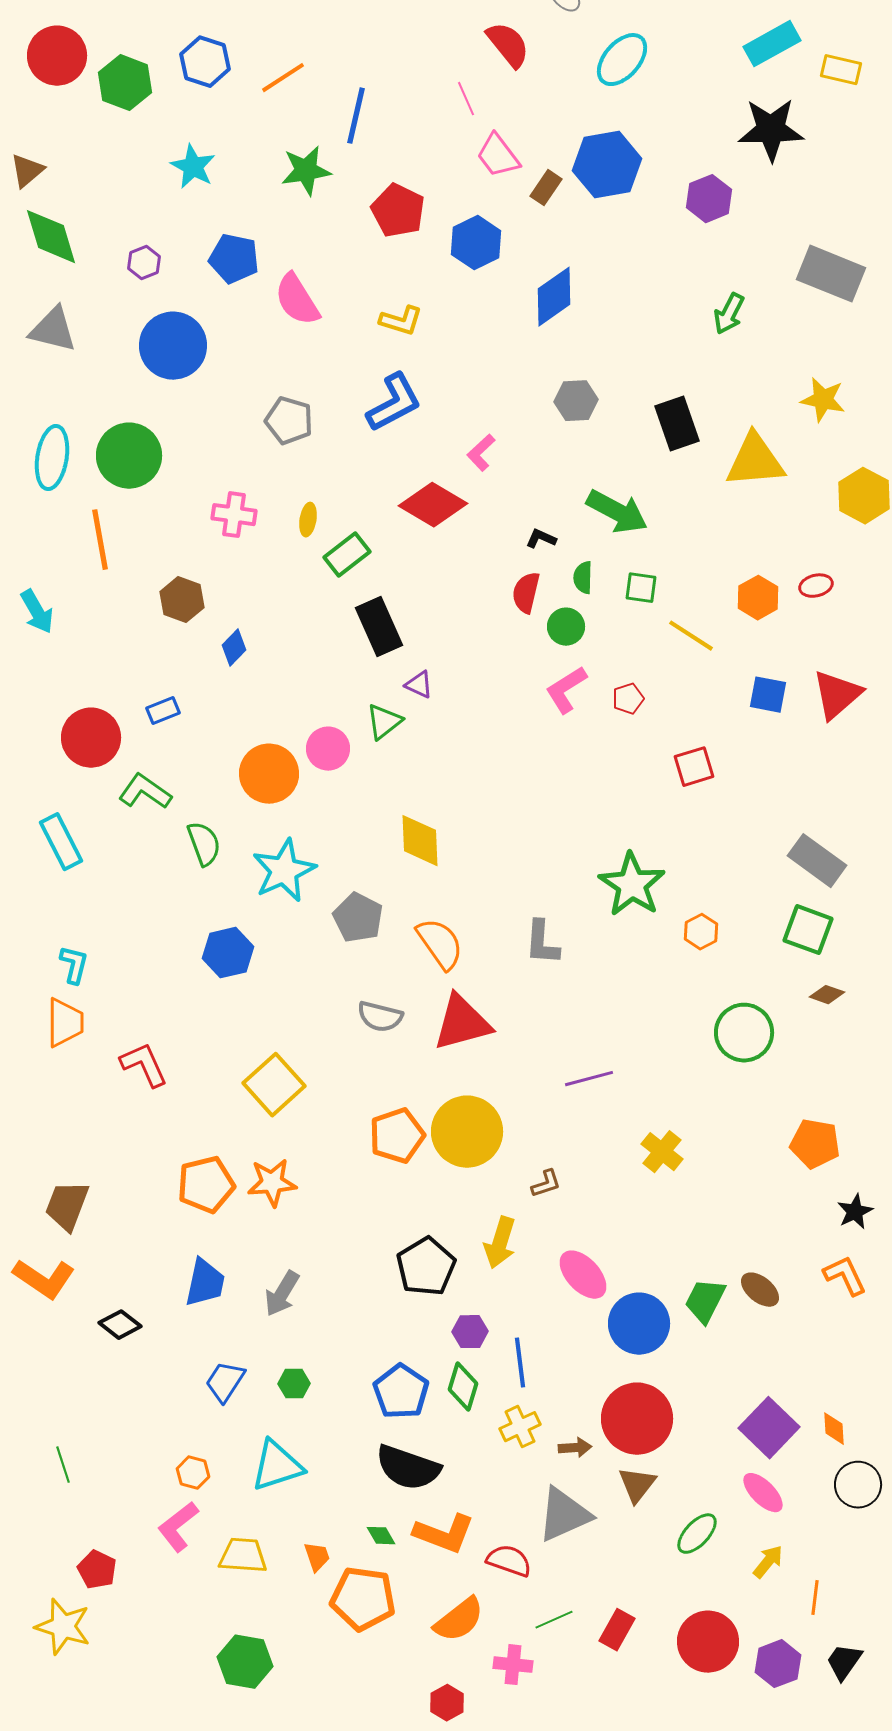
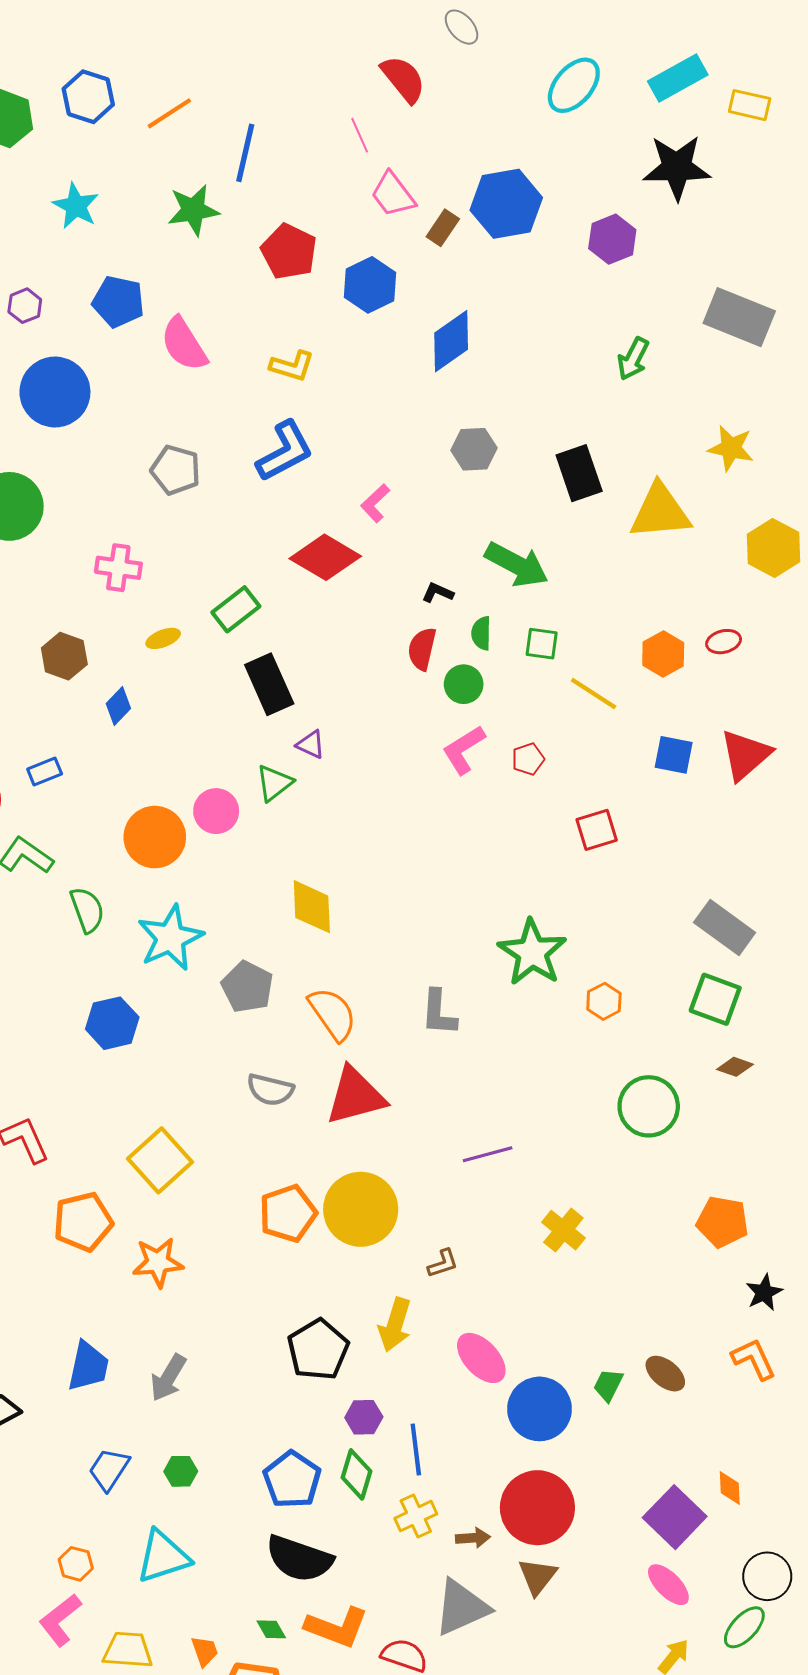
cyan ellipse: (622, 60) -> (574, 85), moved
yellow ellipse: (308, 520) -> (163, 638), moved, turned 60
orange pentagon: (206, 1185) -> (83, 1222), moved
green trapezoid: (705, 1301) -> (608, 1385), size x0.7
orange diamond: (834, 1429) -> (730, 1488), moved
green ellipse: (697, 1534) -> (744, 1627), moved

